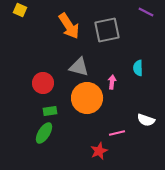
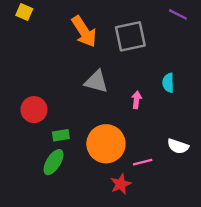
red circle: (43, 83) -> (34, 110), moved
orange circle: (87, 98) -> (106, 144), moved

